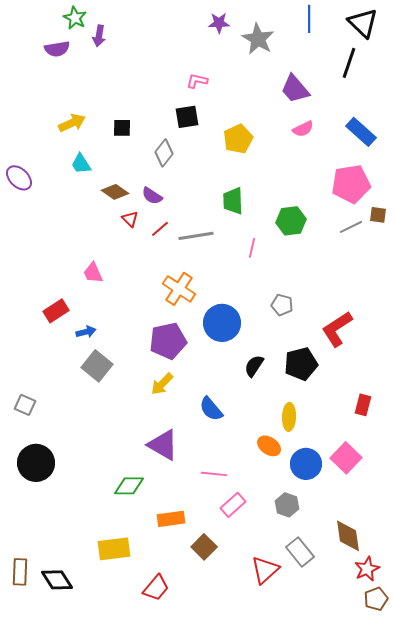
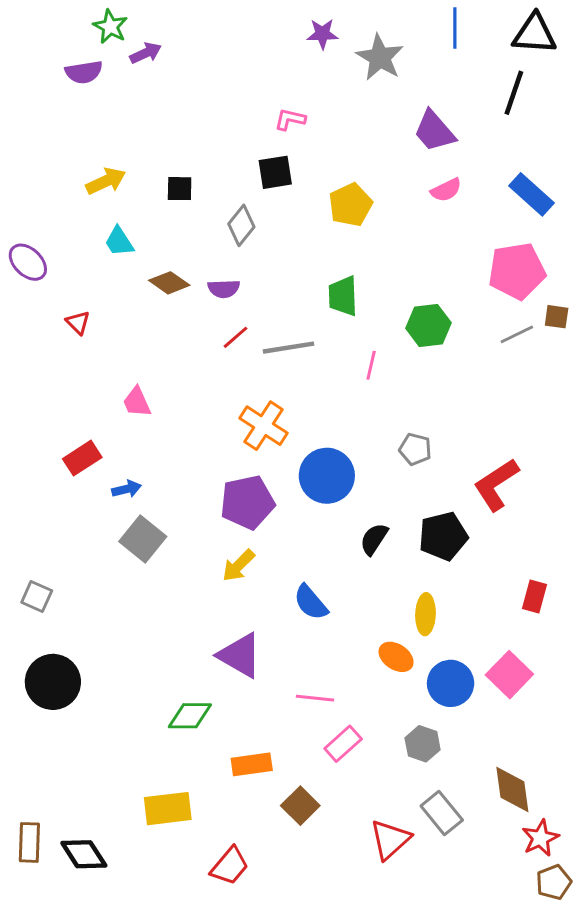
black triangle: (363, 23) -> (534, 34), turned -40
purple arrow: (99, 36) -> (146, 53), turned -125
purple semicircle: (152, 196) -> (224, 289), turned -35
red triangle: (130, 219) -> (78, 323), moved

